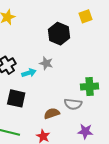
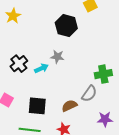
black square: (16, 98) -> (37, 106), moved
gray semicircle: (73, 104) -> (89, 94), turned -54

